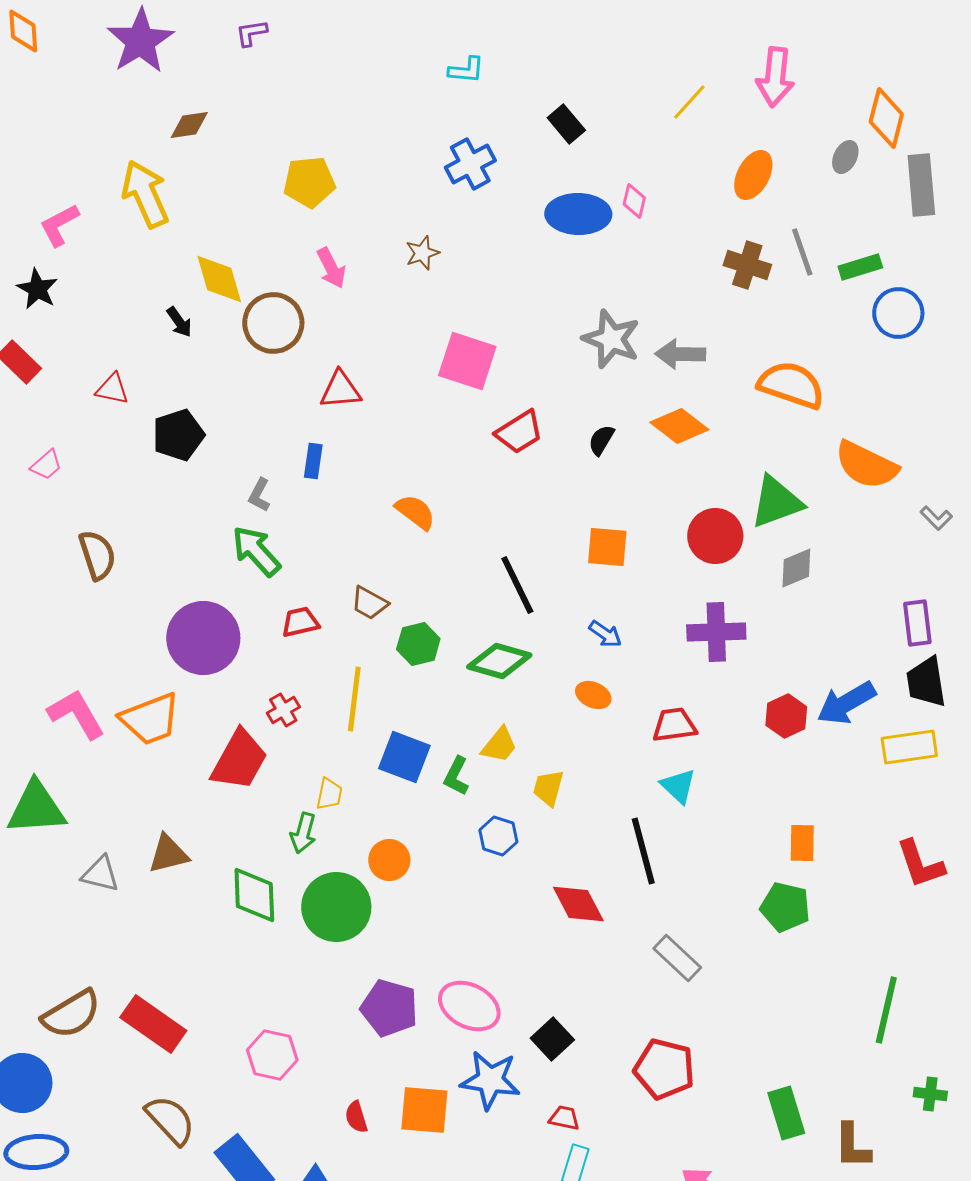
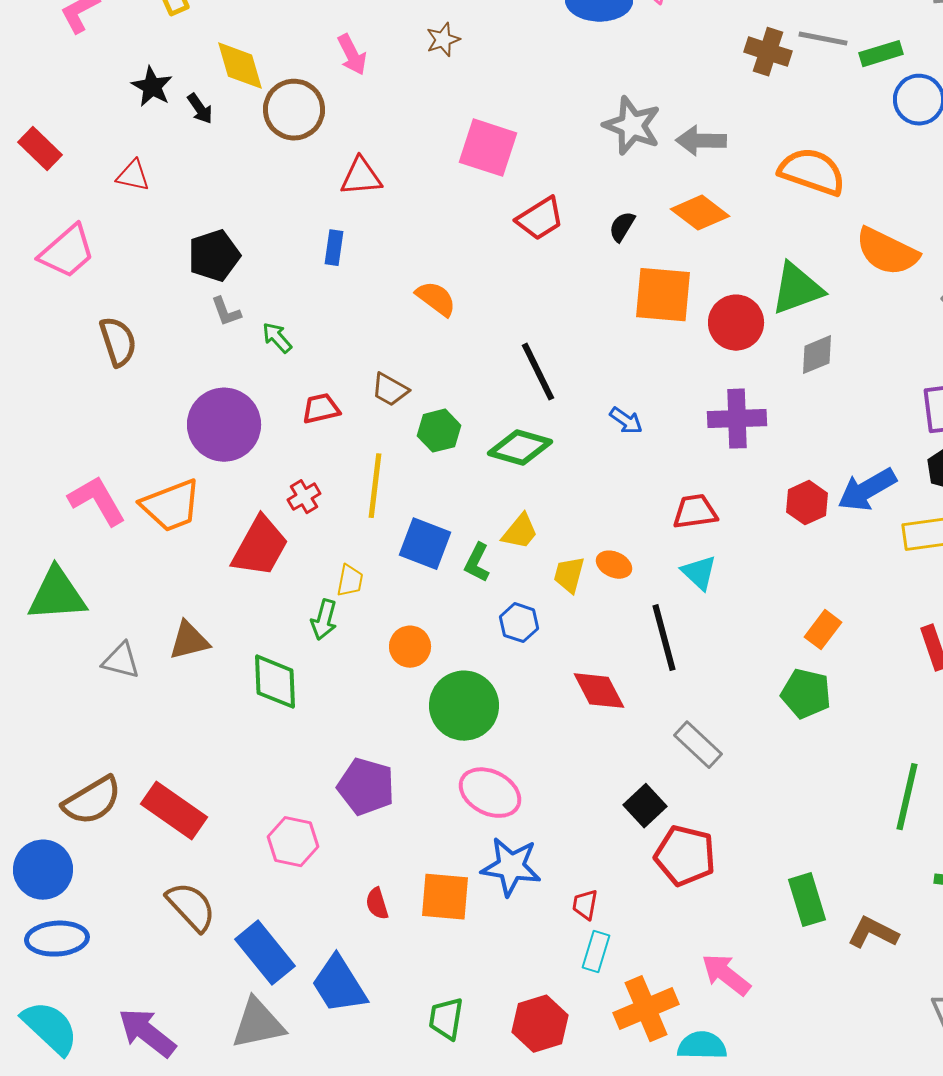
gray line: (802, 252) -> (823, 39), turned -60
black star: (37, 289) -> (152, 87), moved
black pentagon: (178, 435) -> (214, 256), moved
pink trapezoid: (46, 465) -> (67, 252), size x1.8
gray L-shape: (259, 495) -> (226, 312), moved, turned -48
orange square: (607, 547) -> (663, 295), moved, size x1.4
green arrow: (256, 551) -> (277, 338), size x0.6
orange ellipse: (593, 695) -> (614, 565), moved
orange rectangle: (802, 843) -> (823, 630), turned 36
green circle: (336, 907) -> (464, 706), moved
purple pentagon: (389, 1008) -> (366, 787), moved
black square: (552, 1039) -> (645, 806), moved
red trapezoid: (564, 1118) -> (585, 905), turned -92
brown L-shape: (852, 1146) -> (873, 933), turned 117

